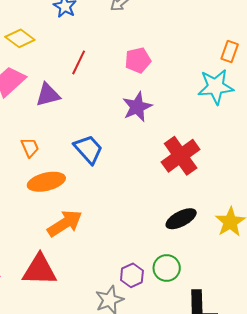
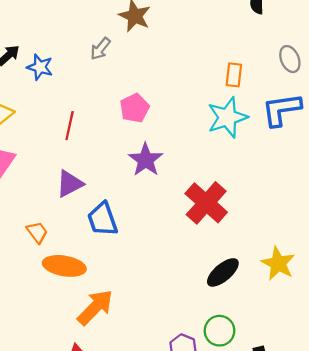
purple triangle: (48, 95) -> (70, 184), moved
blue trapezoid: (88, 149) -> (102, 219), turned -144
orange ellipse: (46, 182) -> (64, 266), turned 36

